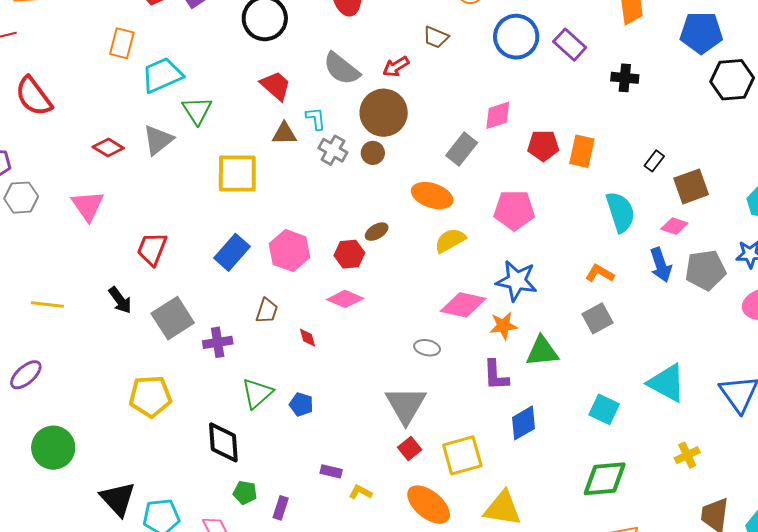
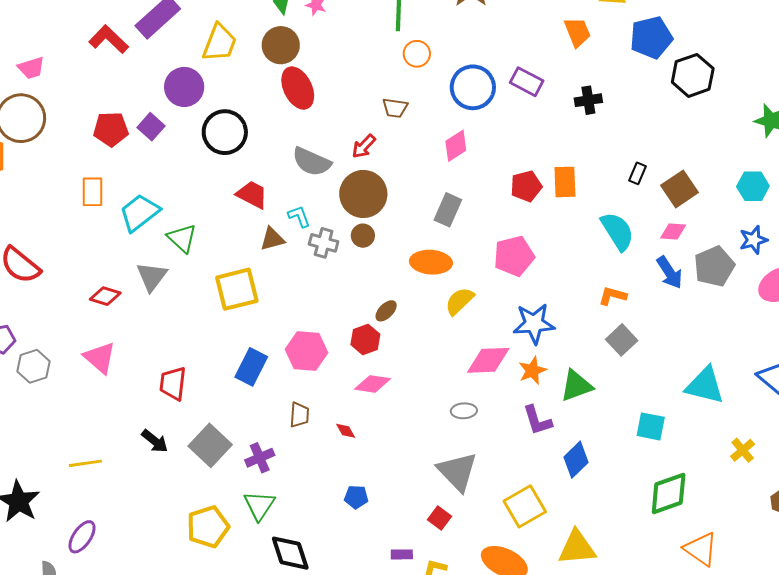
pink diamond: (498, 115) -> (456, 146), moved
green triangle: (257, 393) -> (259, 505), moved
red square: (410, 449) -> (440, 518), moved

